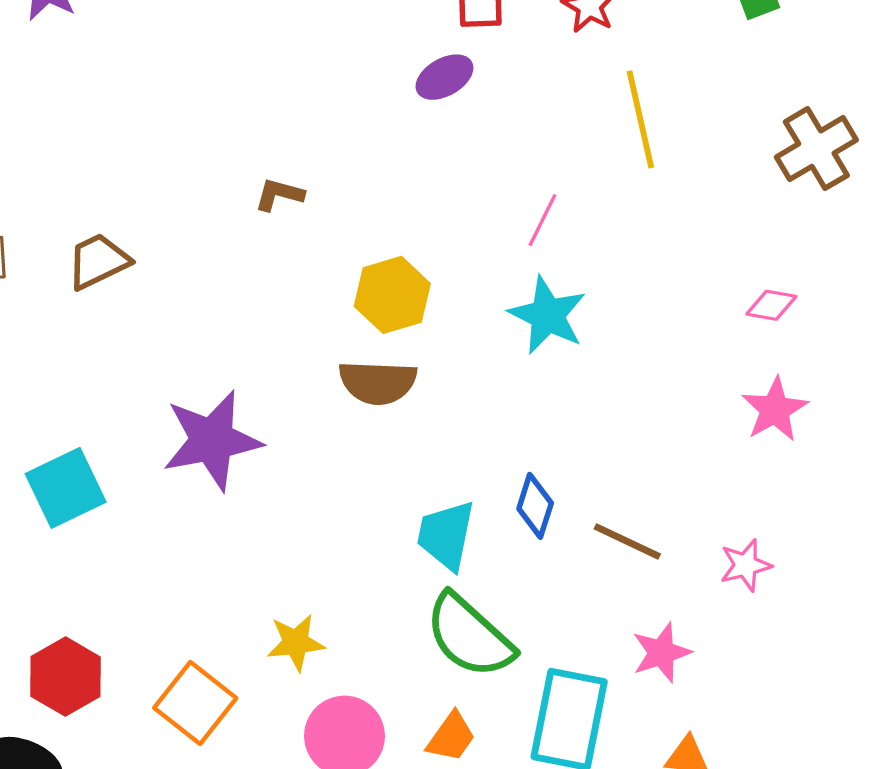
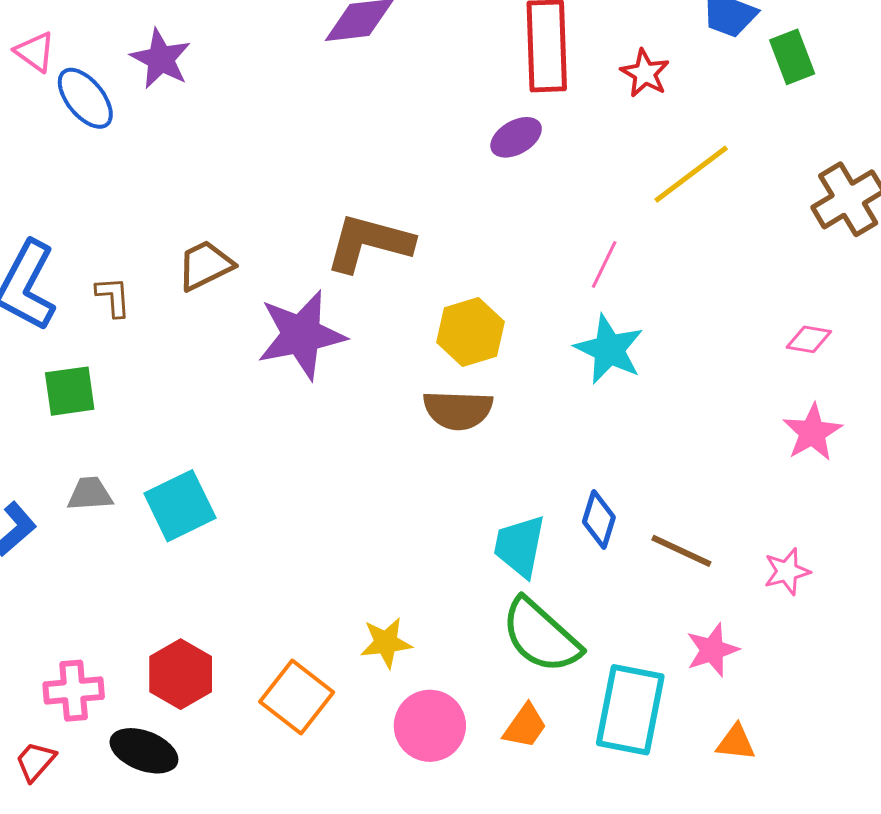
yellow line: (640, 119) -> (691, 174), turned 66
brown L-shape: (279, 194) -> (369, 243), size x2.0
brown trapezoid: (98, 261) -> (205, 265), moved
purple star: (212, 440) -> (301, 335), moved

